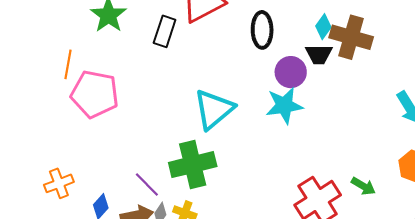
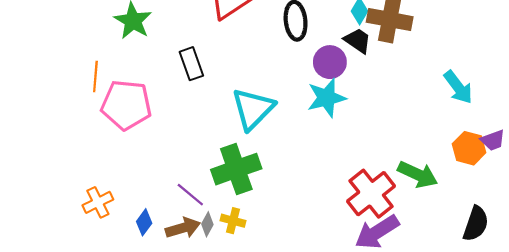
black rectangle: (165, 31) -> (191, 64), moved, turned -32
black trapezoid: (319, 54) -> (358, 41), turned -140
green arrow: (363, 186) -> (418, 174), size x1.5

